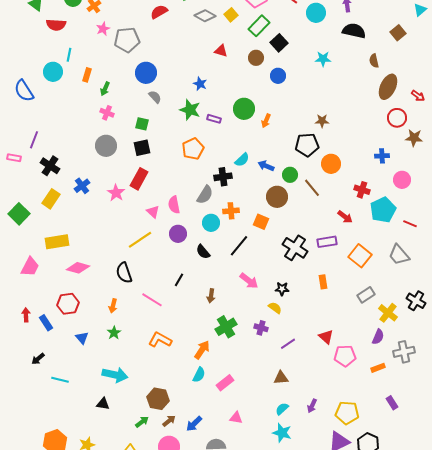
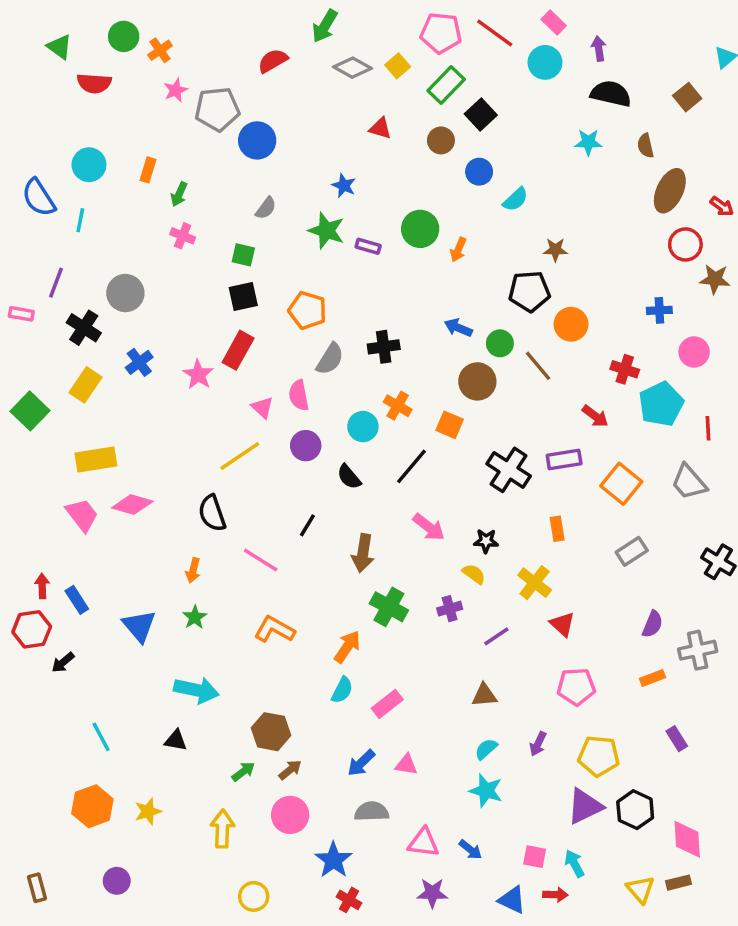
cyan line: (69, 55) -> (80, 220), moved
cyan star: (323, 59) -> (588, 142), moved
blue circle: (146, 73) -> (257, 140), moved
gray semicircle: (155, 97) -> (266, 208), turned 80
gray circle: (106, 146) -> (125, 293), moved
orange pentagon: (193, 149) -> (307, 310), moved, turned -30
cyan semicircle: (242, 160) -> (515, 199), moved
gray semicircle: (205, 195) -> (330, 359), moved
orange cross: (231, 211) -> (398, 406), turned 35
red line: (410, 224) -> (708, 428), turned 64
pink trapezoid: (30, 267) -> (82, 515), moved, turned -65
brown arrow: (211, 296) -> (363, 553), size x1.5
red hexagon: (68, 304) -> (32, 629), moved
yellow cross: (388, 313) -> (535, 583), moved
green cross: (226, 327) -> (389, 607), turned -30
purple cross: (261, 328) -> (450, 609), turned -32
blue triangle: (82, 338) -> (139, 626), size x1.5
pink pentagon: (345, 356) -> (576, 687), moved
cyan line: (60, 380) -> (101, 737), moved, turned 48
blue arrow: (194, 424) -> (361, 763), moved

